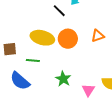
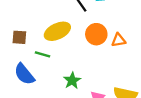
yellow ellipse: (42, 38) -> (57, 31), turned -50
orange circle: (68, 39) -> (96, 34), moved

